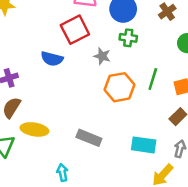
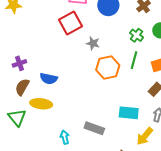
green cross: (128, 38) -> (136, 35), moved, turned 32
blue semicircle: (52, 59) -> (49, 79), moved
gray rectangle: (89, 138) -> (94, 128), moved

